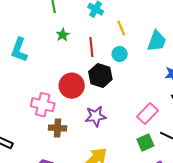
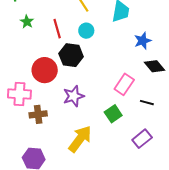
green square: (145, 143) -> (113, 114), moved

